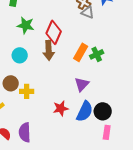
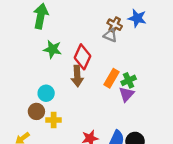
gray triangle: (88, 12) -> (110, 35), moved
cyan circle: (20, 55) -> (46, 93), moved
purple triangle: (82, 84) -> (126, 94), moved

